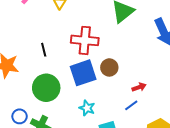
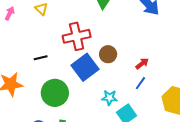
black line: (44, 50) -> (41, 58), turned -72
cyan star: (87, 108) -> (109, 98), moved

